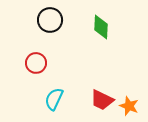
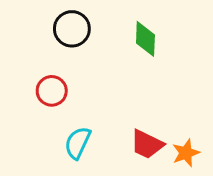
orange star: (129, 106) -> (186, 153), turned 30

